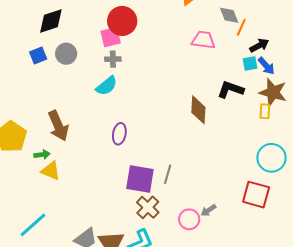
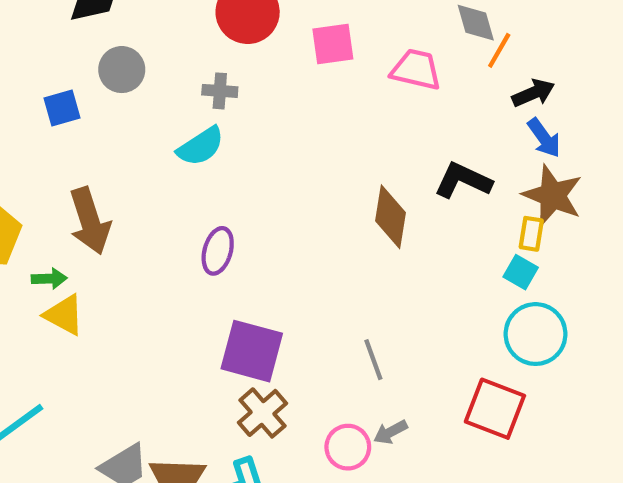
pink square: (111, 37) -> (333, 44), moved
blue square: (38, 55) -> (62, 108), moved
cyan square: (250, 63) -> (521, 272), moved, turned 35
gray line: (168, 174) -> (373, 360), moved, turned -42

